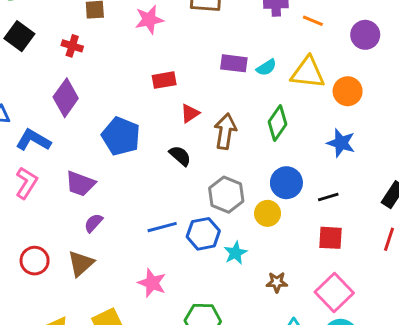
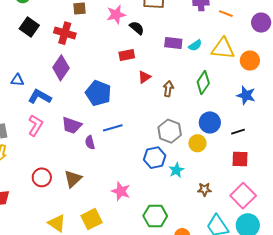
red cross: (72, 46) -> (65, 33), size x1.5
brown arrow: (225, 131) -> (168, 89), size x0.7
black semicircle: (180, 156) -> (137, 28), moved
purple semicircle: (93, 223) -> (90, 142), moved, turned -56
blue line: (162, 227) -> (113, 128), moved

